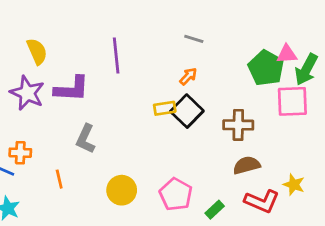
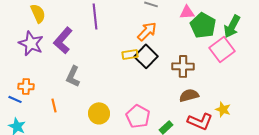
pink triangle: (287, 54) -> (187, 12), moved
orange arrow: (188, 76) -> (147, 31), size x1.5
purple L-shape: (72, 89) -> (63, 40), turned 128
pink square: (292, 101) -> (222, 49), turned -35

